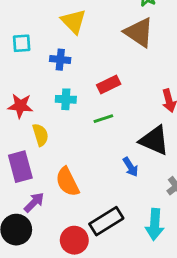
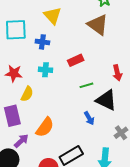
cyan square: (22, 43) -> (16, 30), size x1.6
green line: (103, 119) -> (86, 85), moved
yellow semicircle: (40, 135) -> (27, 94), turned 42
orange semicircle: (67, 182) -> (45, 127), turned -120

